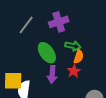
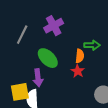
green arrow: (73, 46) -> (92, 45), moved
purple arrow: (52, 74) -> (38, 78), moved

